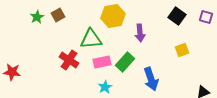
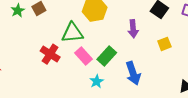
purple arrow: (140, 33) -> (133, 29), moved
pink rectangle: (102, 62) -> (83, 56), turned 60
cyan star: (105, 87) -> (97, 81), moved

